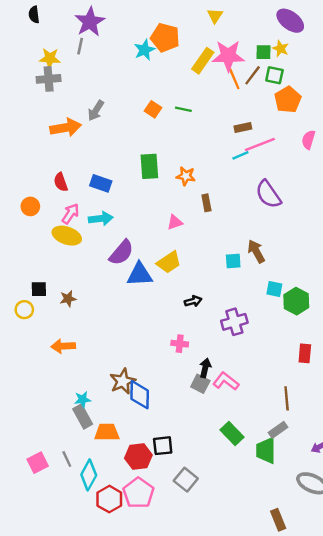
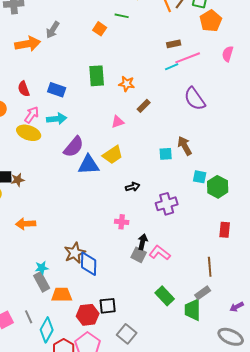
green line: (183, 109) -> (122, 16), moved
brown rectangle: (206, 203) -> (144, 106), turned 56
brown star: (68, 299) -> (18, 180), moved

